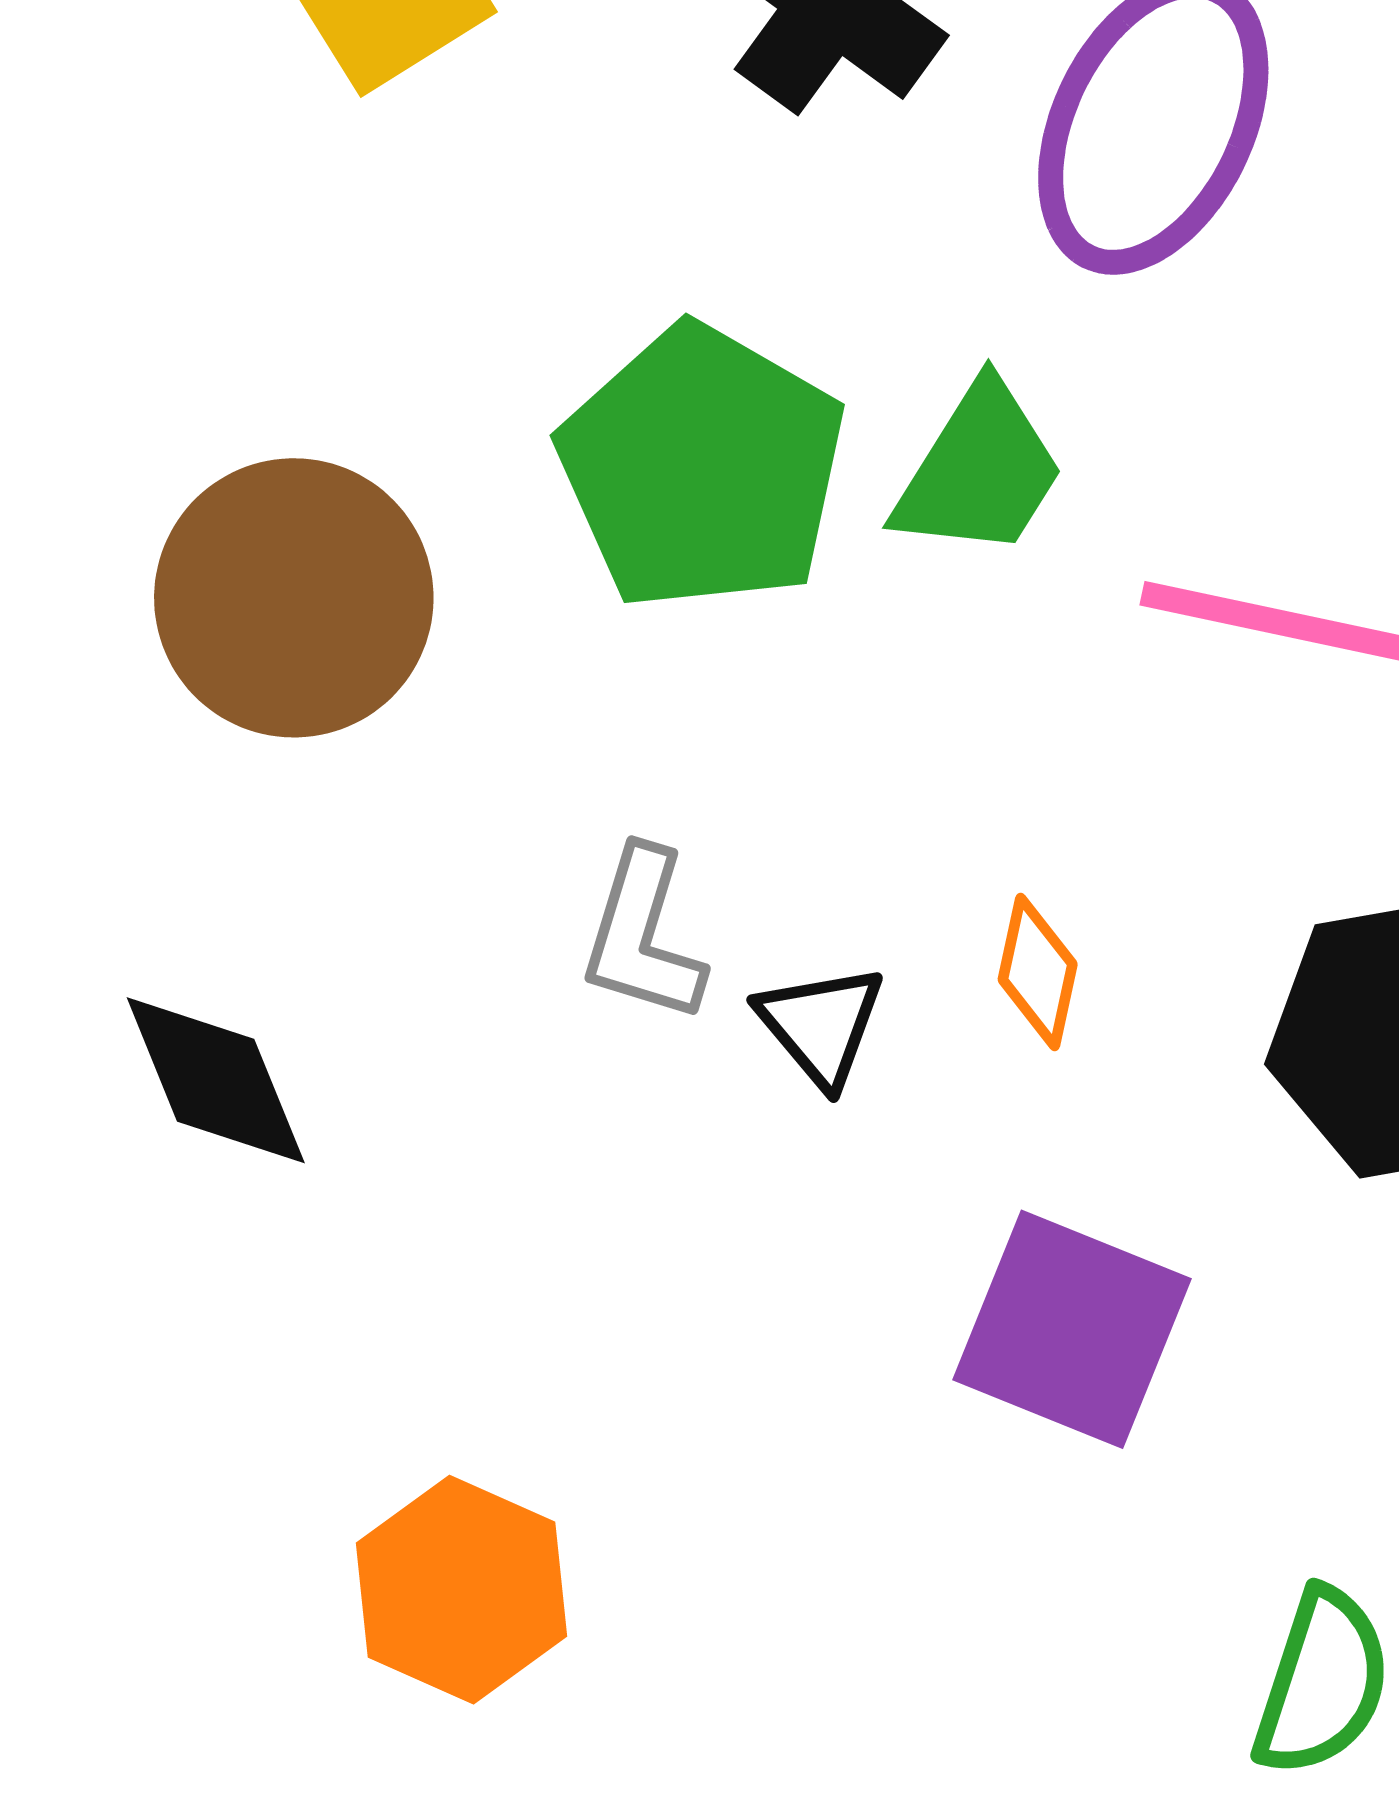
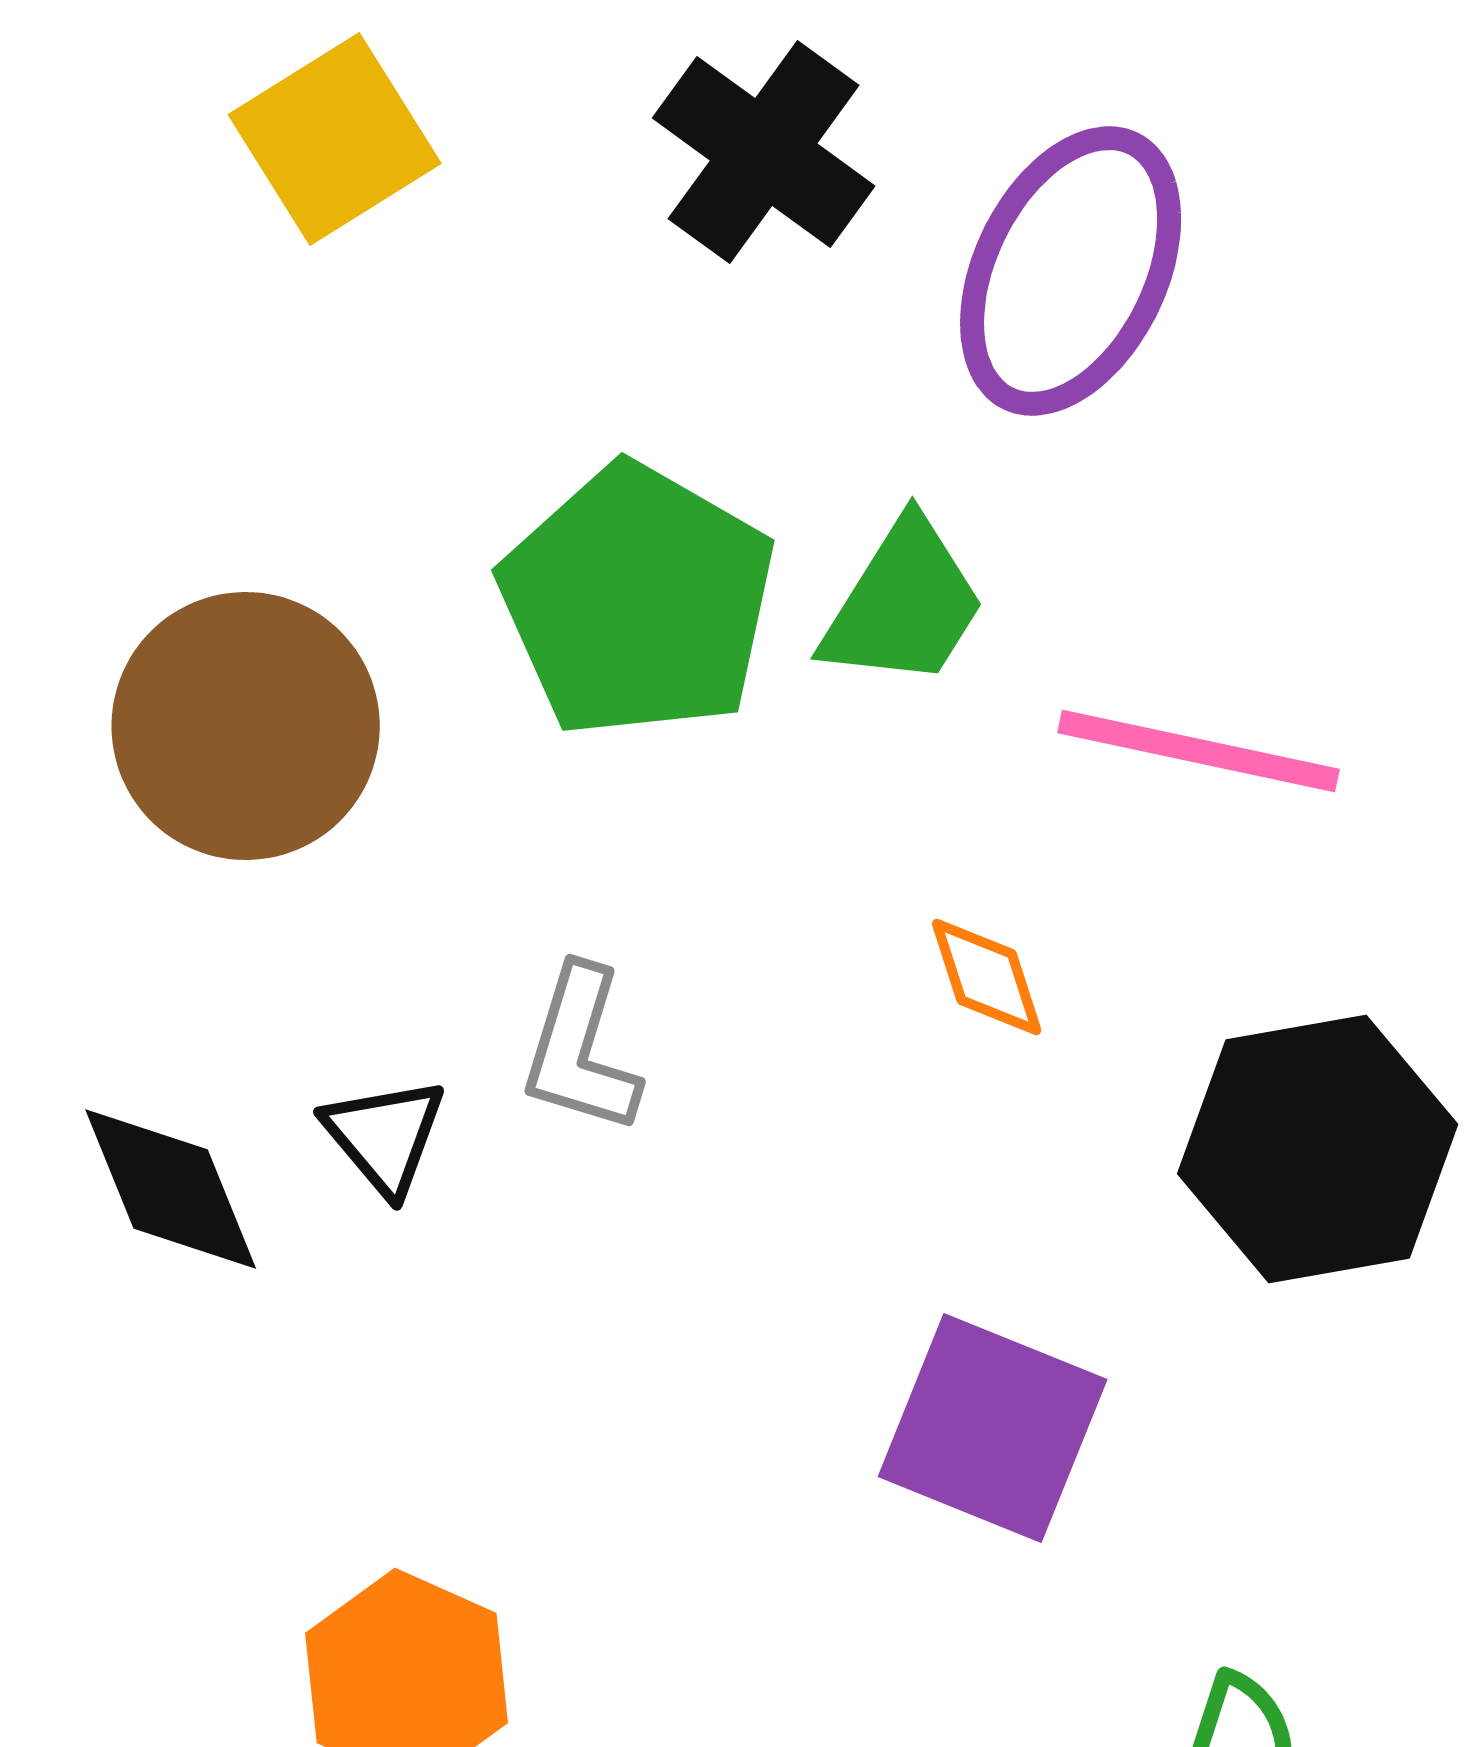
orange diamond: (1038, 972) -> (987, 977), moved, turned -30
black triangle: (821, 1025) -> (385, 1136), moved

